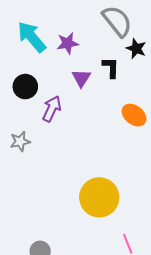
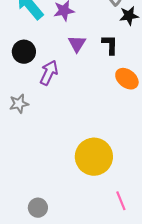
black star: (136, 49) -> (129, 16), turned -30
black L-shape: (111, 68) -> (110, 45), moved

